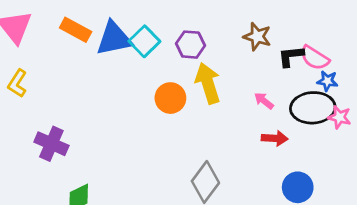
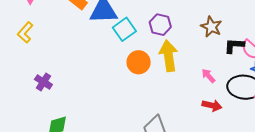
cyan square: (144, 41) -> (124, 29), moved
purple cross: (51, 144) -> (43, 82), size x0.7

